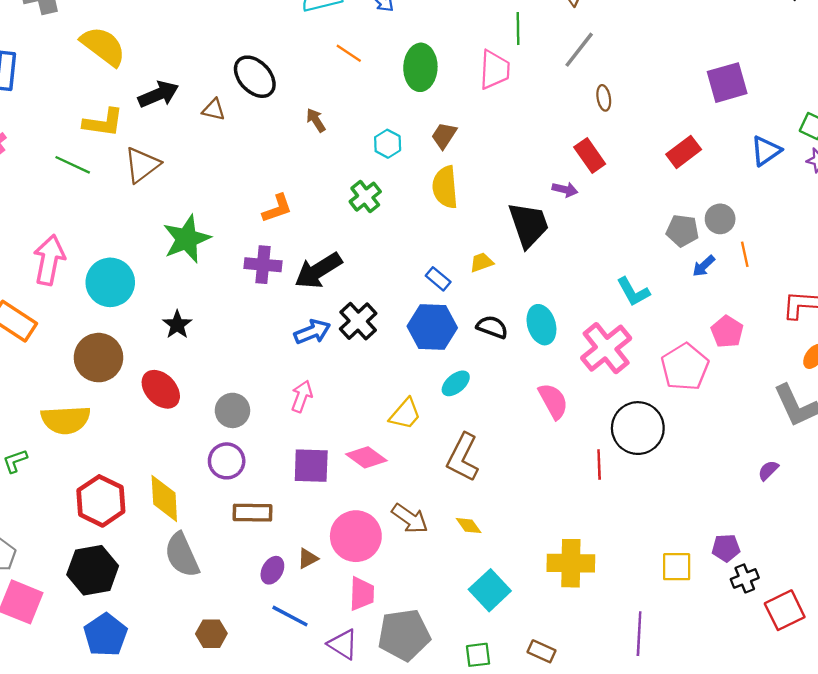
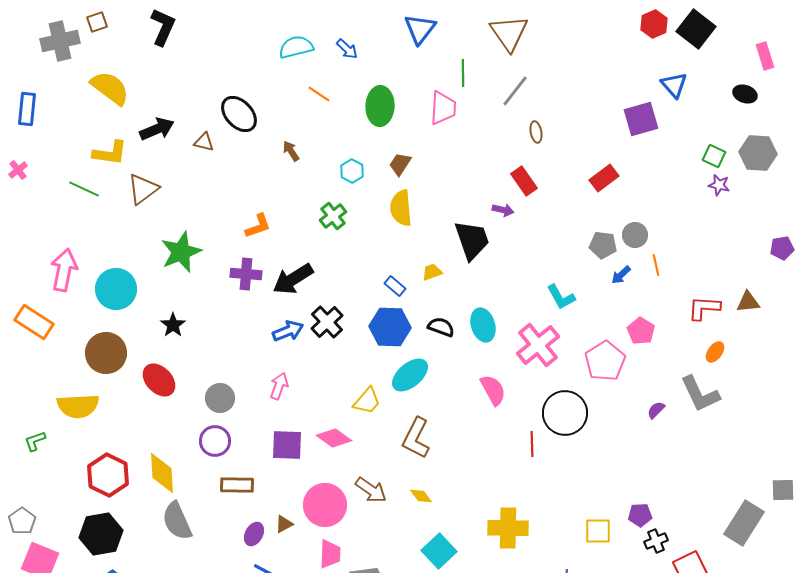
blue triangle: (766, 151) -> (674, 85), moved, turned -36
cyan ellipse: (456, 383) -> (410, 375), size x1.5
purple semicircle: (768, 470) -> (656, 410), moved

